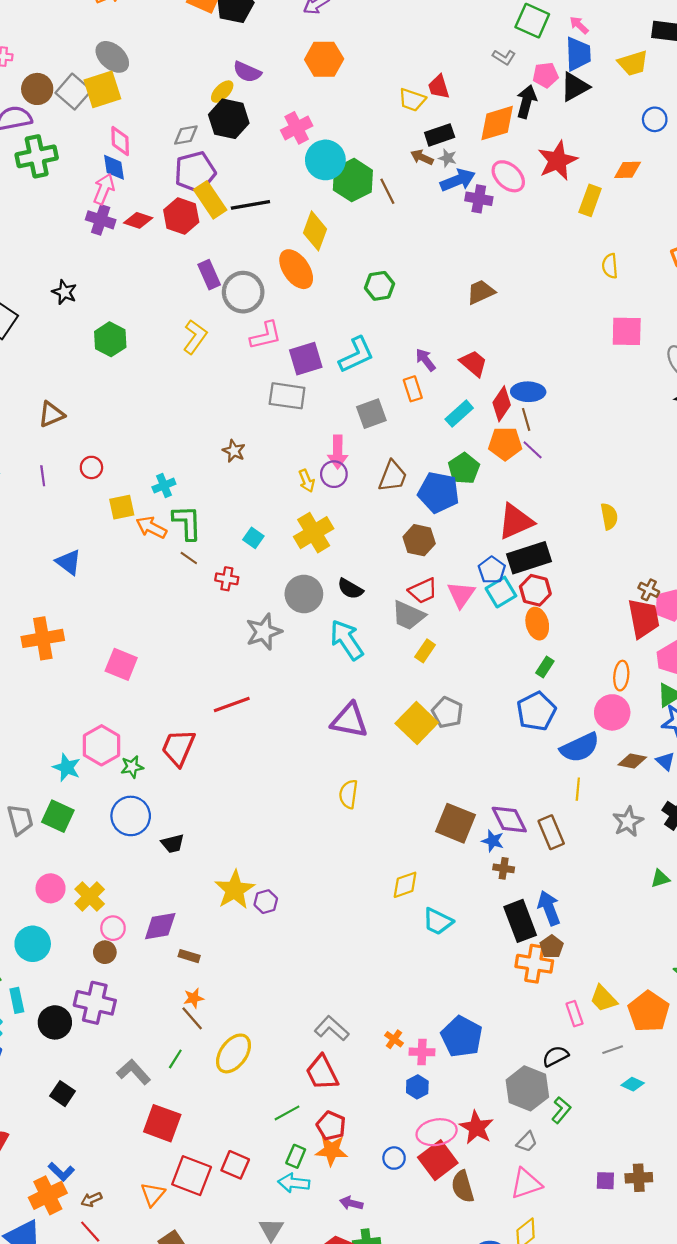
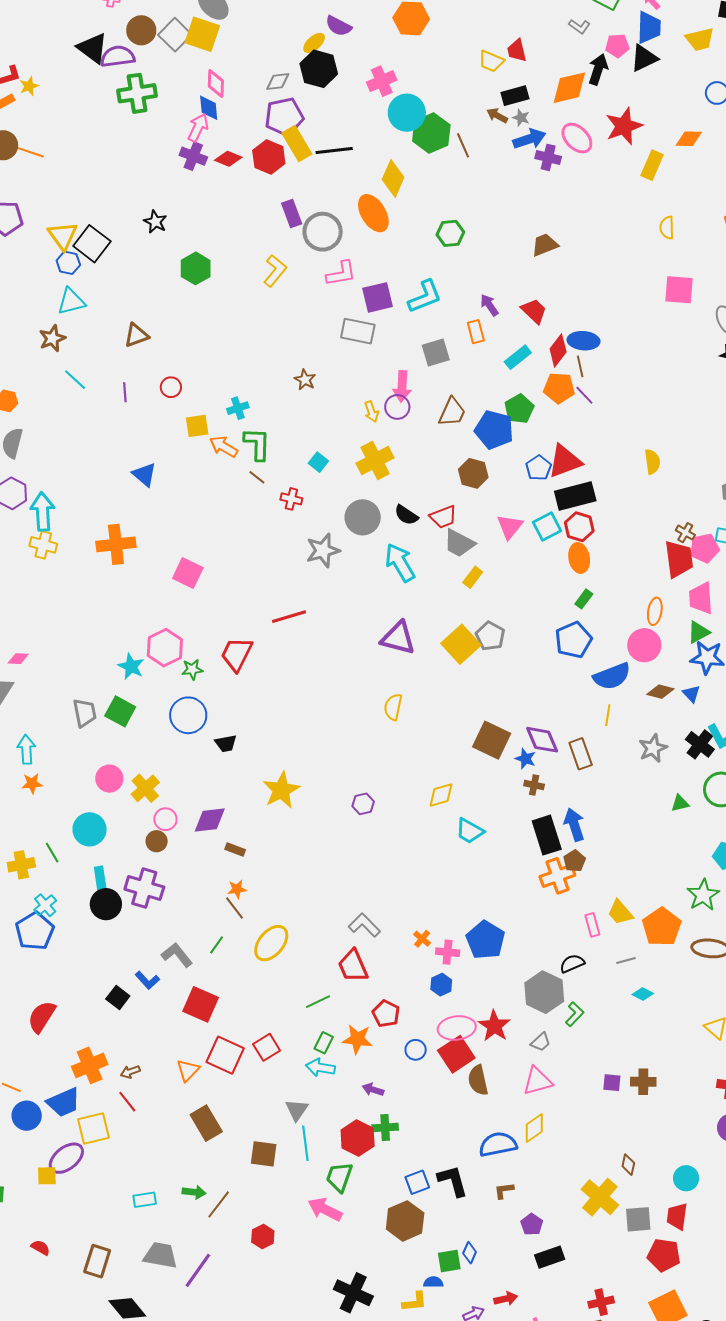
yellow square: (102, 89) -> (202, 34), turned 33
blue pentagon: (492, 570) -> (539, 468), moved
red trapezoid: (423, 591) -> (443, 517), moved
purple hexagon: (266, 902) -> (363, 804), moved
orange cross: (534, 964) -> (557, 876), turned -32
cyan rectangle: (17, 1000) -> (100, 878), moved
black square: (63, 1094) -> (118, 998), moved
red pentagon: (331, 1126) -> (386, 1014), moved
red square: (235, 1165) -> (267, 1047), turned 32
blue L-shape: (61, 1172) -> (147, 980), moved

